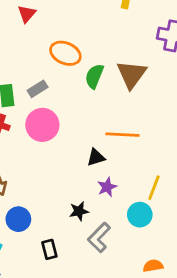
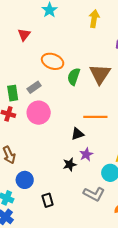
black star: (79, 211) -> (70, 164), moved
gray L-shape: (99, 237) -> (94, 194), moved, turned -105

